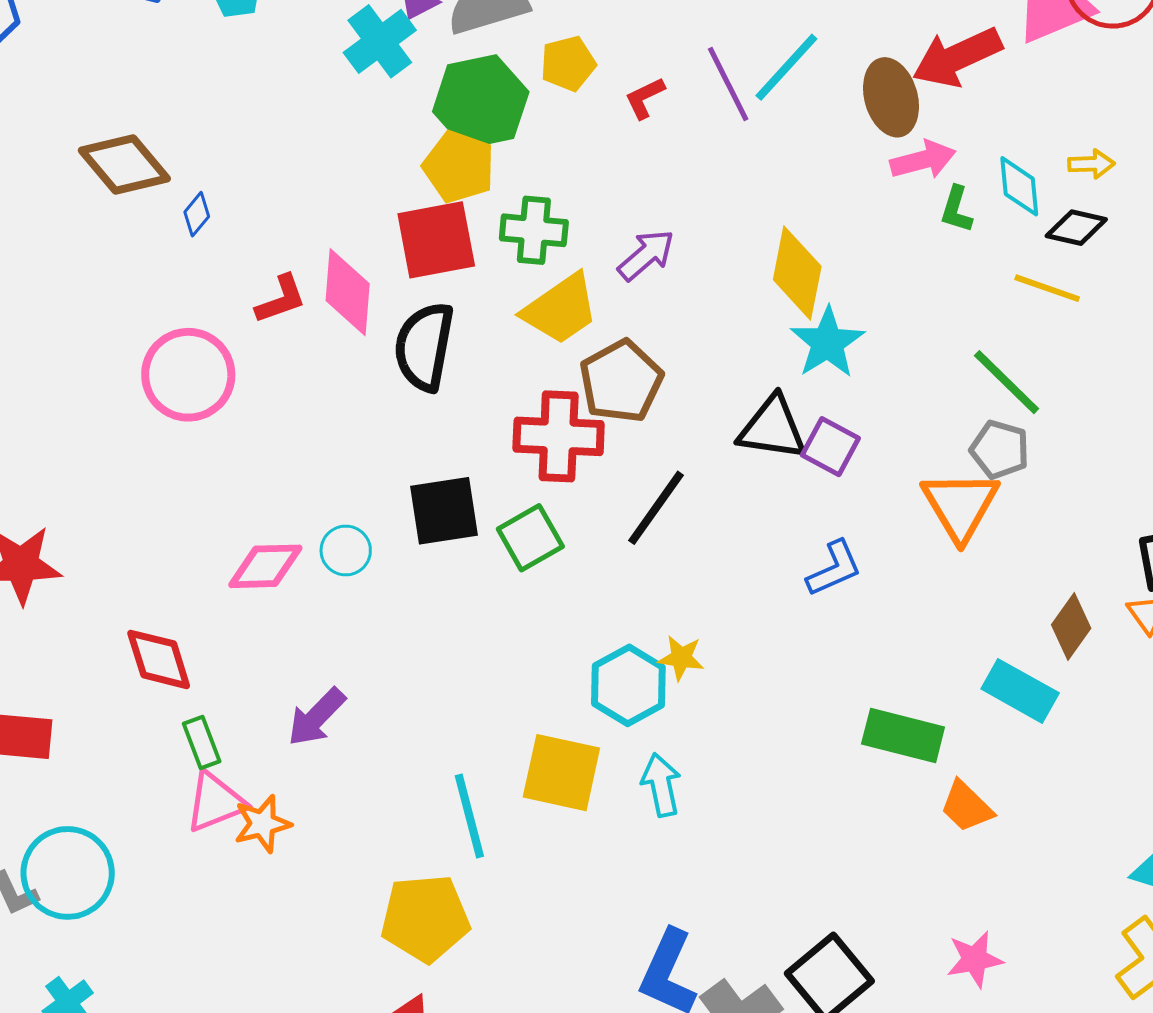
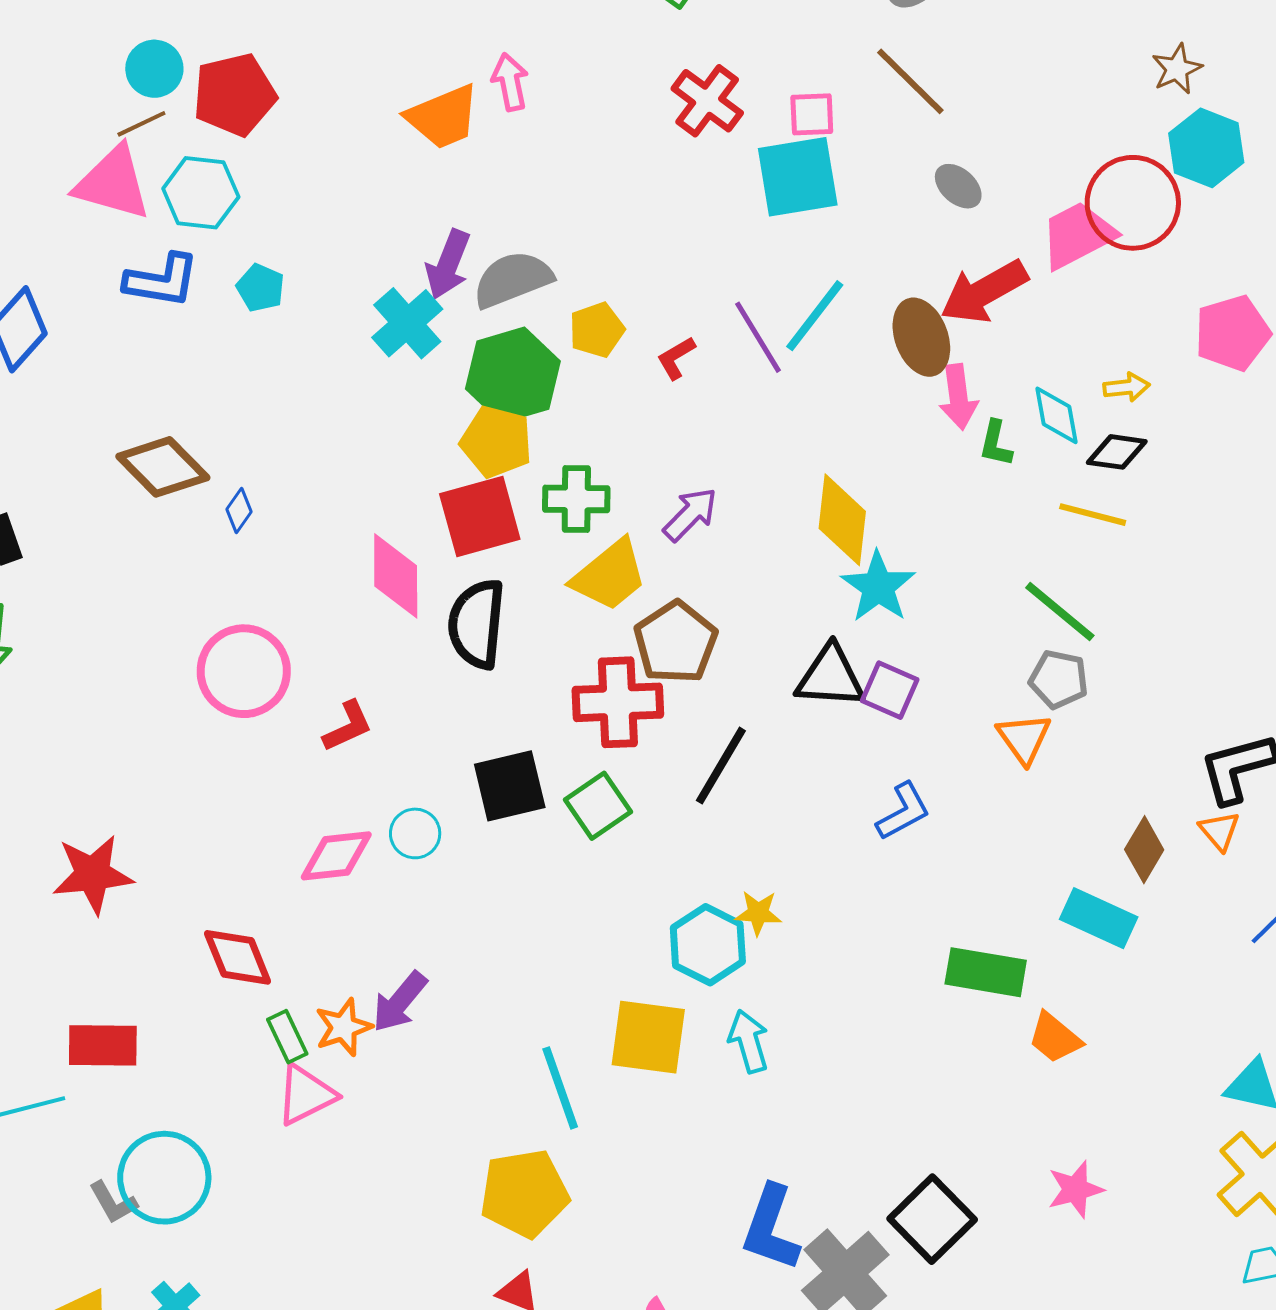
pink arrow: (923, 160) -> (958, 397), turned 102
red L-shape: (281, 299) -> (348, 726), moved
orange triangle: (960, 505) -> (1024, 738), size x0.7
orange star: (263, 824) -> (343, 1027), moved

